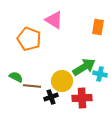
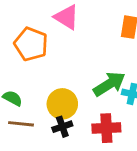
yellow circle: (62, 81) -> (62, 104), moved
brown line: (32, 86) -> (21, 124), moved

